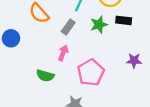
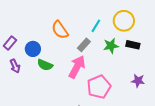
pink arrow: (63, 53) -> (77, 67), size x1.6
green semicircle: (45, 76) -> (45, 65), moved

